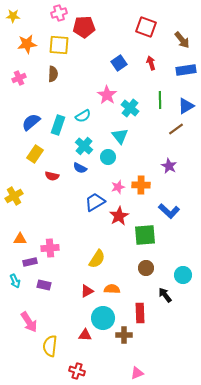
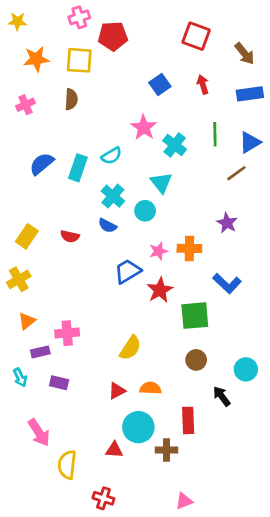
yellow rectangle: (35, 154) -> (27, 236), moved
yellow cross: (14, 196) -> (19, 279), moved
orange triangle: (20, 239) -> (27, 321), turned -40

